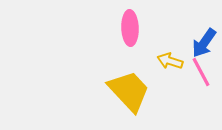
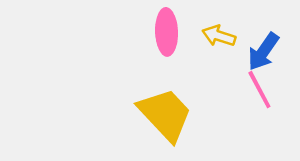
yellow arrow: (170, 61) -> (219, 36), moved

